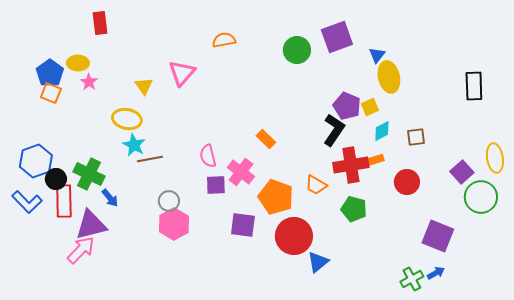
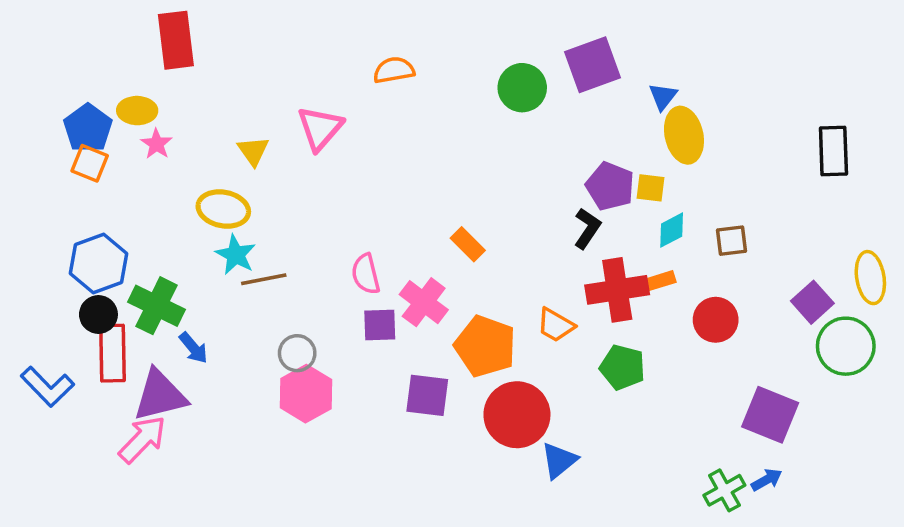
red rectangle: (100, 23) -> (176, 40), size x1.4
yellow square: (370, 107) -> (651, 188), turned 30
black L-shape: (334, 130) -> (587, 228), size x0.7
blue hexagon: (36, 161) -> (98, 264), moved
blue L-shape: (27, 202) -> (47, 387), moved

